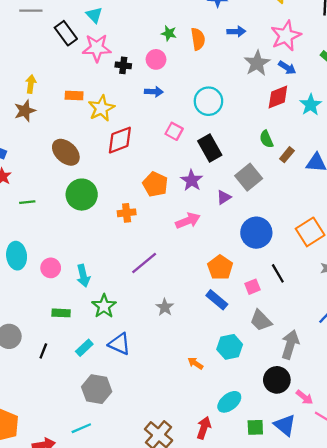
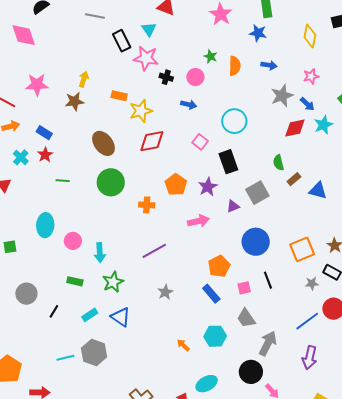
pink star: (286, 36) -> (311, 76), size x0.6
cyan star: (311, 105) -> (323, 125), moved
cyan line: (81, 428) -> (65, 358), moved

